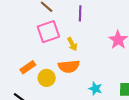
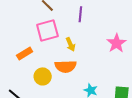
orange rectangle: (28, 67) -> (25, 54), moved

